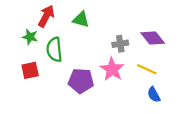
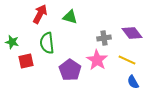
green star: (30, 37) -> (12, 42), moved
purple pentagon: (81, 81) -> (70, 70), turned 30

